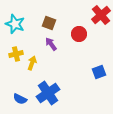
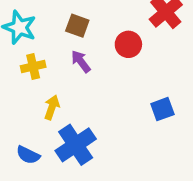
yellow cross: (16, 54) -> (33, 66), moved
yellow arrow: (32, 63) -> (52, 107), moved

